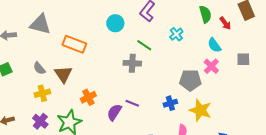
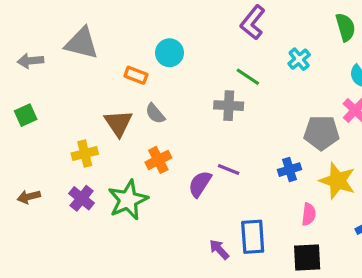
cyan circle: (115, 23) -> (170, 53), moved
orange rectangle: (74, 44) -> (136, 75), size x0.6
gray semicircle: (39, 68) -> (155, 114), moved

